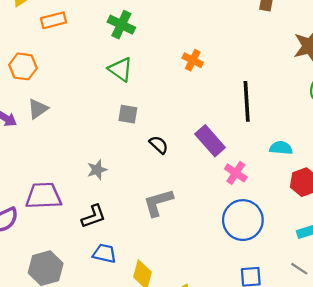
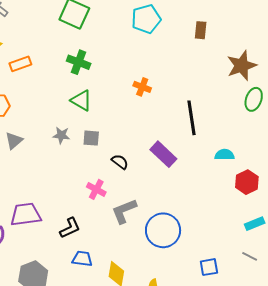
gray star: (97, 170) -> (61, 135), moved, turned 30
pink cross: (236, 173) -> (96, 189), moved
blue circle: (243, 220) -> (163, 230), moved

